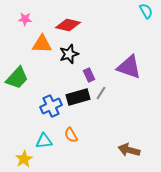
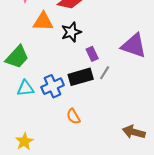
cyan triangle: (44, 141) -> (25, 88), moved

